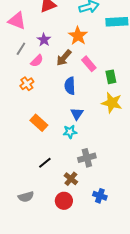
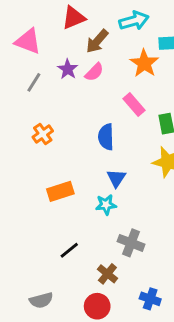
orange star: (78, 36) -> (144, 63), moved
brown arrow: (64, 58) -> (97, 41), moved
pink semicircle: (37, 61) -> (94, 72), moved
orange rectangle: (39, 123) -> (60, 191), turned -60
gray cross: (87, 158) -> (131, 243), turned 36

